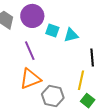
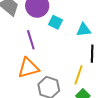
cyan triangle: (71, 35) -> (84, 30), moved

